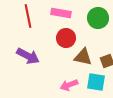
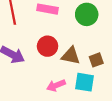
red circle: (66, 38) -> (47, 46), moved

